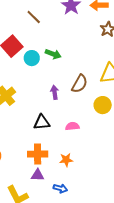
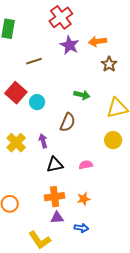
brown line: (34, 17) -> (34, 61), turned -56
green arrow: (53, 54) -> (82, 95), moved
brown semicircle: (79, 84) -> (68, 122), moved
purple arrow: (55, 92) -> (43, 141), moved

